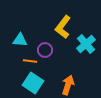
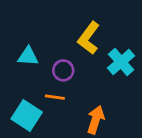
orange line: (30, 61) -> (55, 97), moved
cyan square: (33, 83) -> (27, 116), moved

